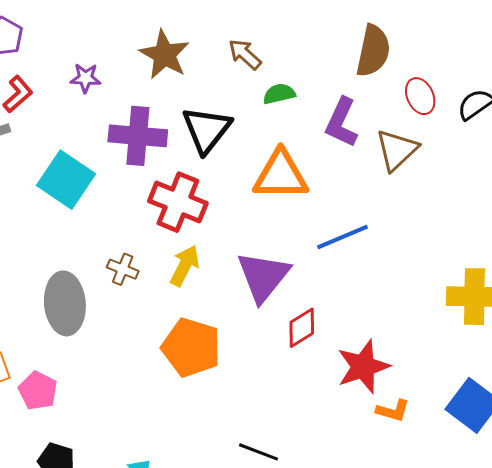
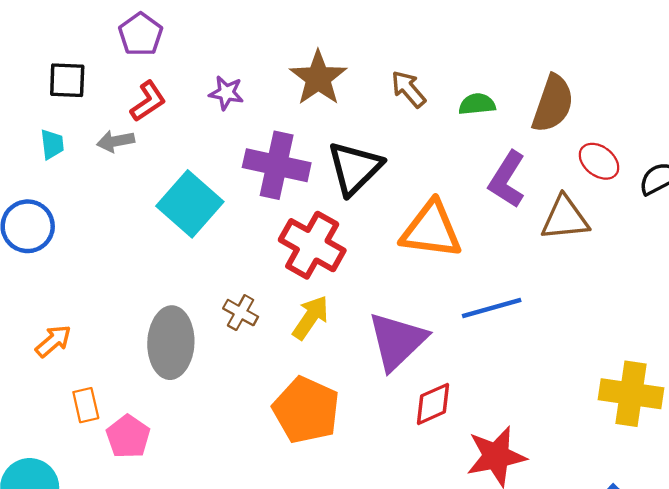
green semicircle: (279, 94) -> (477, 104), moved
red ellipse: (420, 96) -> (599, 161), turned -36
brown triangle: (397, 150) -> (565, 218), turned 30

